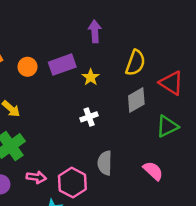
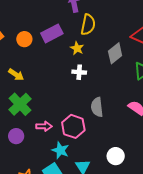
yellow semicircle: (135, 63) -> (88, 25), moved
yellow star: (91, 77) -> (77, 48), moved
white cross: (89, 117) -> (79, 72), turned 32

